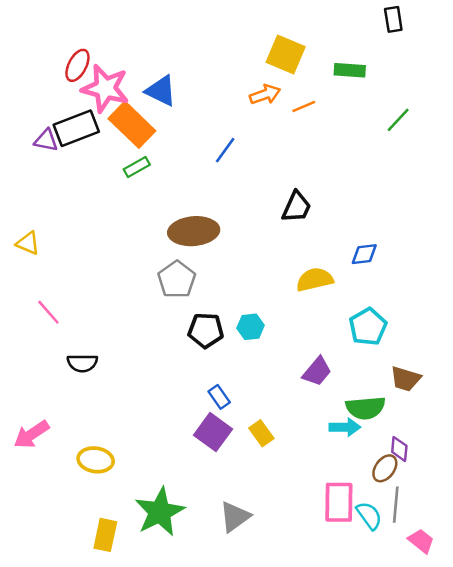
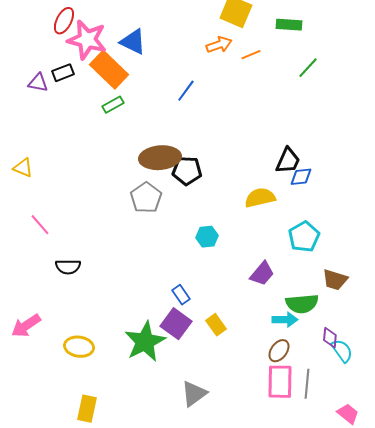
green line: (398, 120) -> (308, 68), moved
black rectangle: (76, 128) -> (63, 73), size x0.6
black trapezoid: (296, 207) -> (288, 161), moved
black pentagon: (206, 330) -> (187, 171), moved
brown ellipse: (385, 468) -> (279, 351), moved
gray line: (396, 505) -> (307, 384), moved
green star: (160, 512) -> (145, 342), moved
cyan semicircle: (369, 516) -> (342, 351), moved

